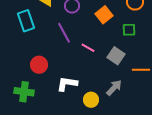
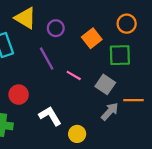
green square: (129, 30) -> (120, 55), size x1.5
white L-shape: (67, 84) -> (50, 116), turned 50
gray arrow: (114, 88) -> (110, 111), moved

